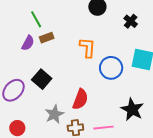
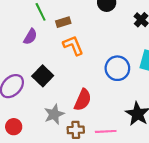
brown rectangle: (47, 38) -> (63, 22), moved
orange L-shape: (87, 48) -> (73, 46), moved, turned -30

